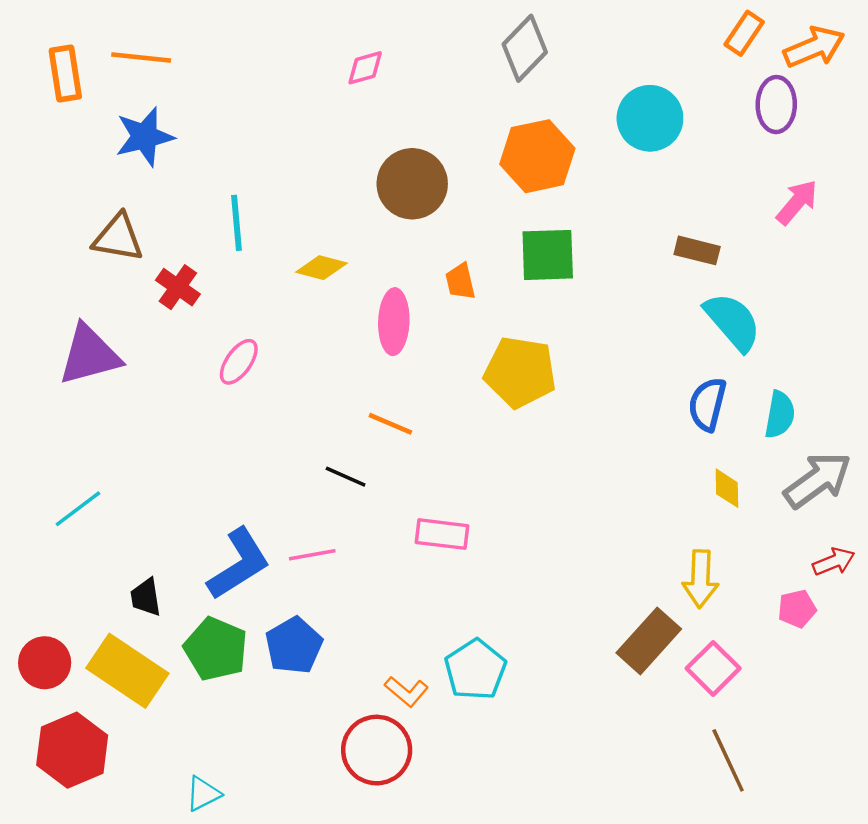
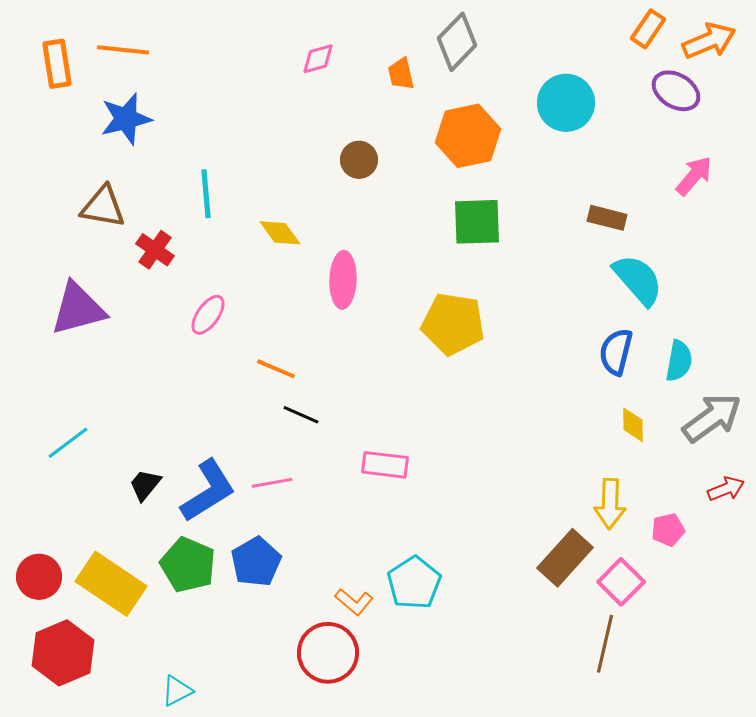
purple ellipse: (776, 105) -> (676, 91), turned -60
brown circle: (412, 184) -> (359, 160), size x0.6
yellow diamond: (321, 268) -> (280, 233), turned 39
orange trapezoid: (460, 281) -> (401, 74), moved
orange line: (390, 424) -> (276, 369), moved
black trapezoid: (146, 597) -> (145, 485), moved, turned 48
pink pentagon: (797, 609) -> (668, 530), moved
brown line: (728, 760) -> (605, 644), moved, turned 38

